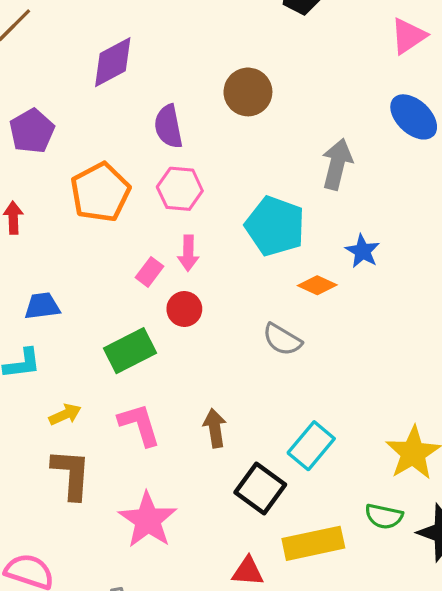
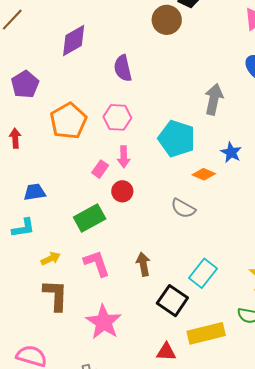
brown circle: (248, 92) -> (167, 20), moved
purple semicircle: (168, 126) -> (123, 68), moved

